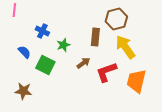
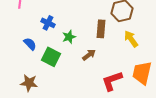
yellow arrow: (125, 47) -> (131, 39), size x0.7
red L-shape: (106, 72) -> (112, 81), moved

